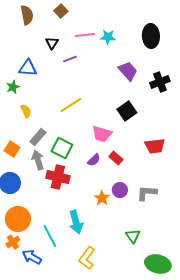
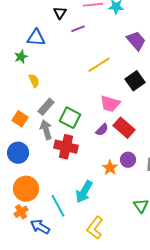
yellow line: (71, 105) -> (99, 65), moved
red rectangle: (116, 158) -> (124, 128), size x1.5
cyan arrow: (76, 222) -> (84, 192), turned 45

